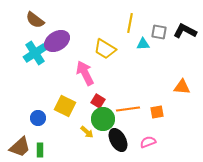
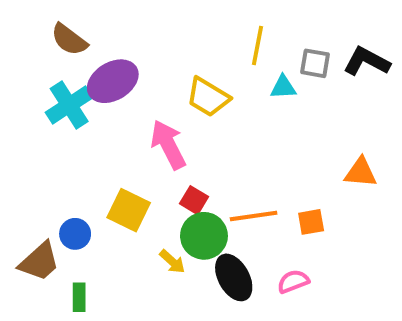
brown trapezoid: (20, 147) -> (39, 262), moved

